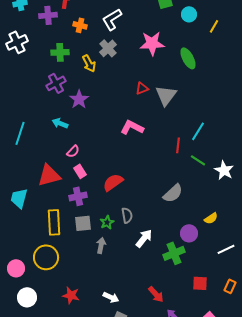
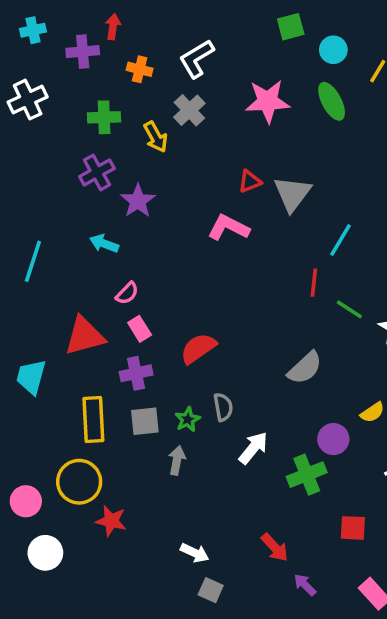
green ellipse: (188, 58) -> (332, 101), moved
pink L-shape: (132, 127) -> (228, 228), moved
cyan line: (198, 131) -> (340, 240), moved
red star: (71, 295) -> (111, 521), moved

